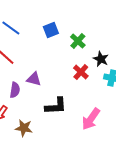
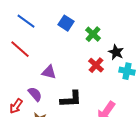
blue square: (51, 30) -> (66, 23), turned -35
purple semicircle: (15, 90) -> (35, 94), moved, turned -49

